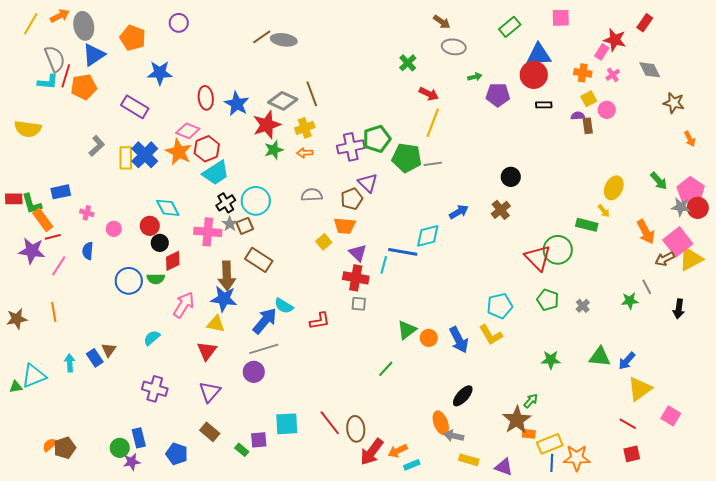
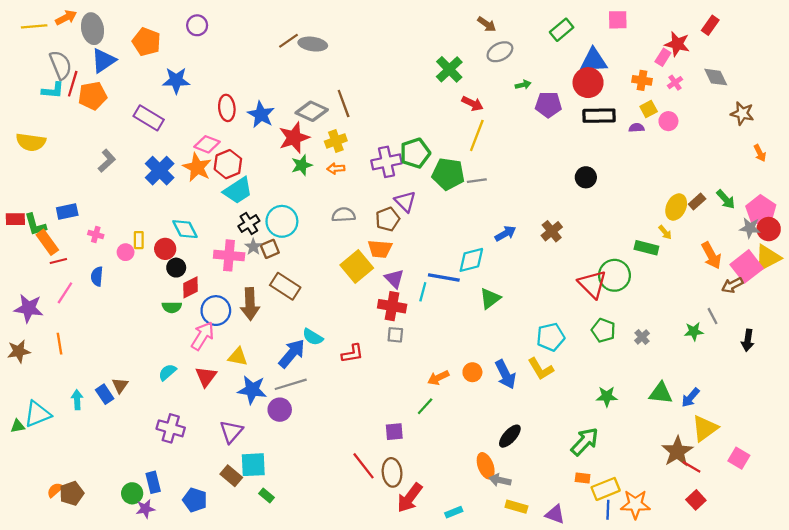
yellow line: (31, 24) -> (34, 26), turned 55
gray ellipse: (454, 47) -> (500, 52), turned -35
green cross: (408, 63) -> (449, 69), size x1.4
black rectangle: (544, 105) -> (599, 116), size x1.8
brown rectangle: (588, 126) -> (697, 202), moved, turned 56
yellow rectangle: (126, 158) -> (139, 240), moved, size x0.7
black circle: (511, 177) -> (586, 177), moved
yellow square: (324, 242) -> (357, 266), size x1.8
purple star: (32, 251) -> (29, 308), moved
yellow triangle: (691, 259) -> (768, 258), moved
blue circle: (129, 281) -> (216, 311), moved
blue star: (224, 299) -> (252, 390), moved
green triangle: (407, 330) -> (490, 298), moved
red triangle: (207, 351) -> (206, 377), moved
green arrow: (531, 401) -> (585, 442), size x1.8
brown star: (517, 420) -> (677, 451), moved
cyan square: (287, 424) -> (253, 465), moved
purple square: (259, 440) -> (394, 432), moved
orange arrow: (398, 451) -> (438, 378), moved
red square: (632, 454) -> (696, 500), turned -30

